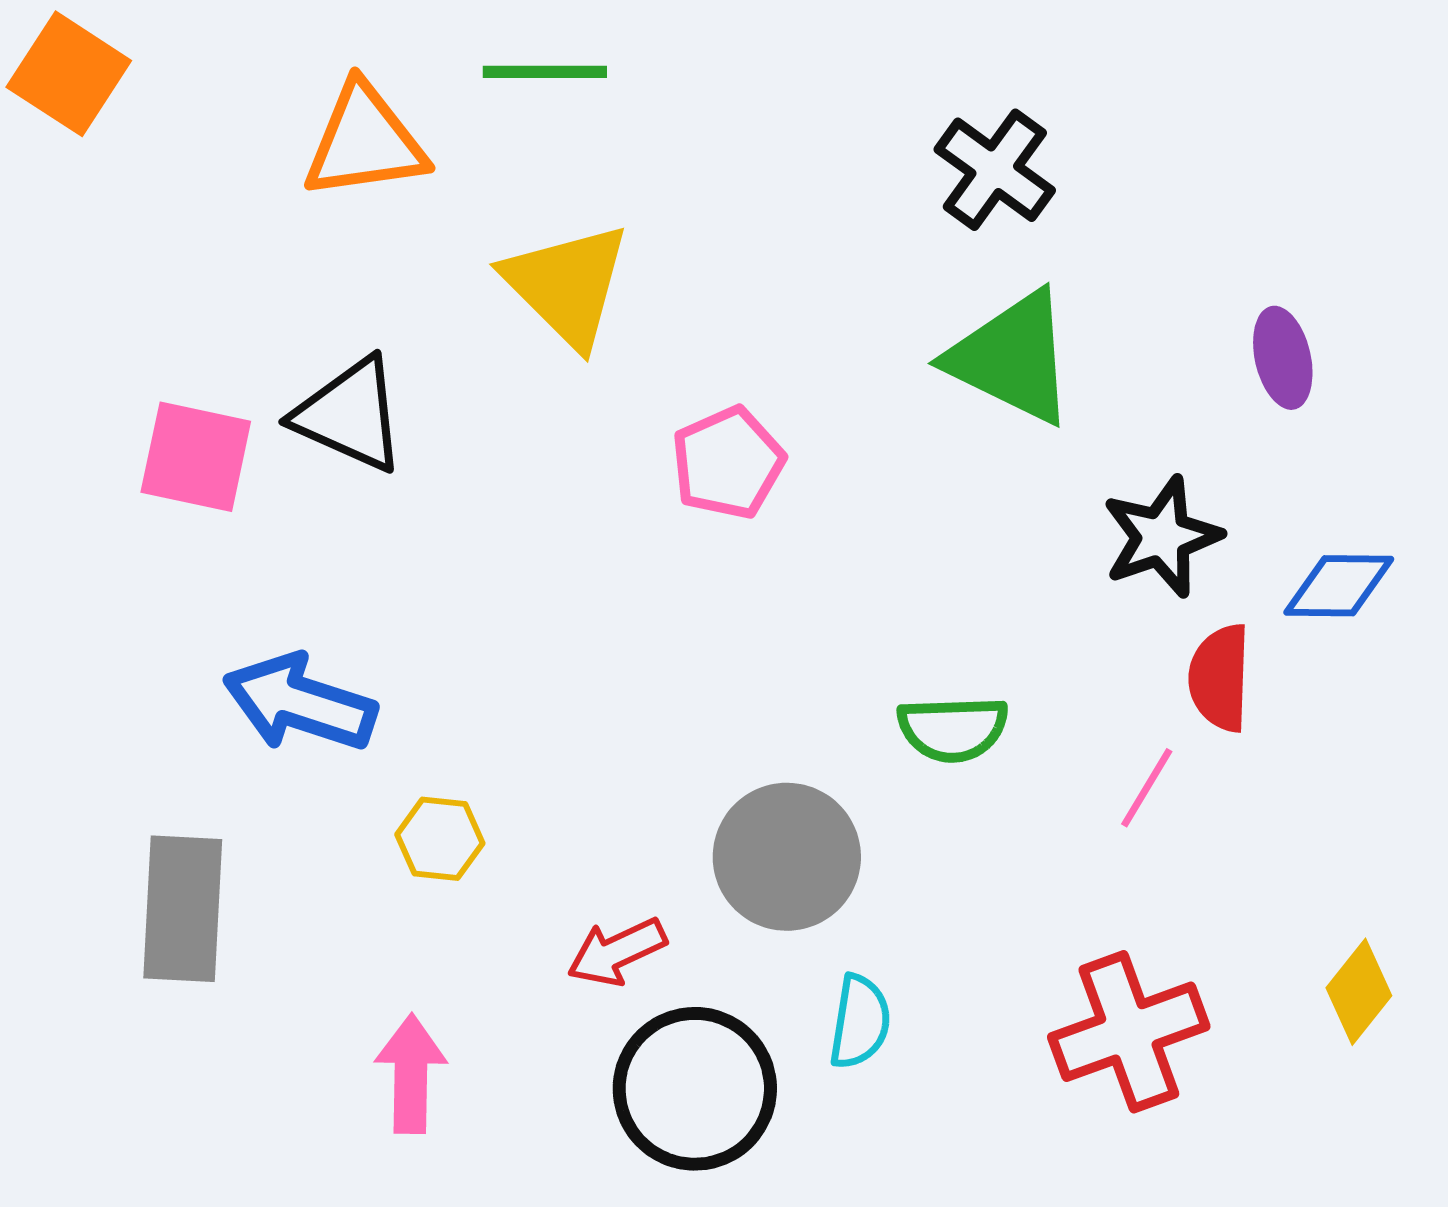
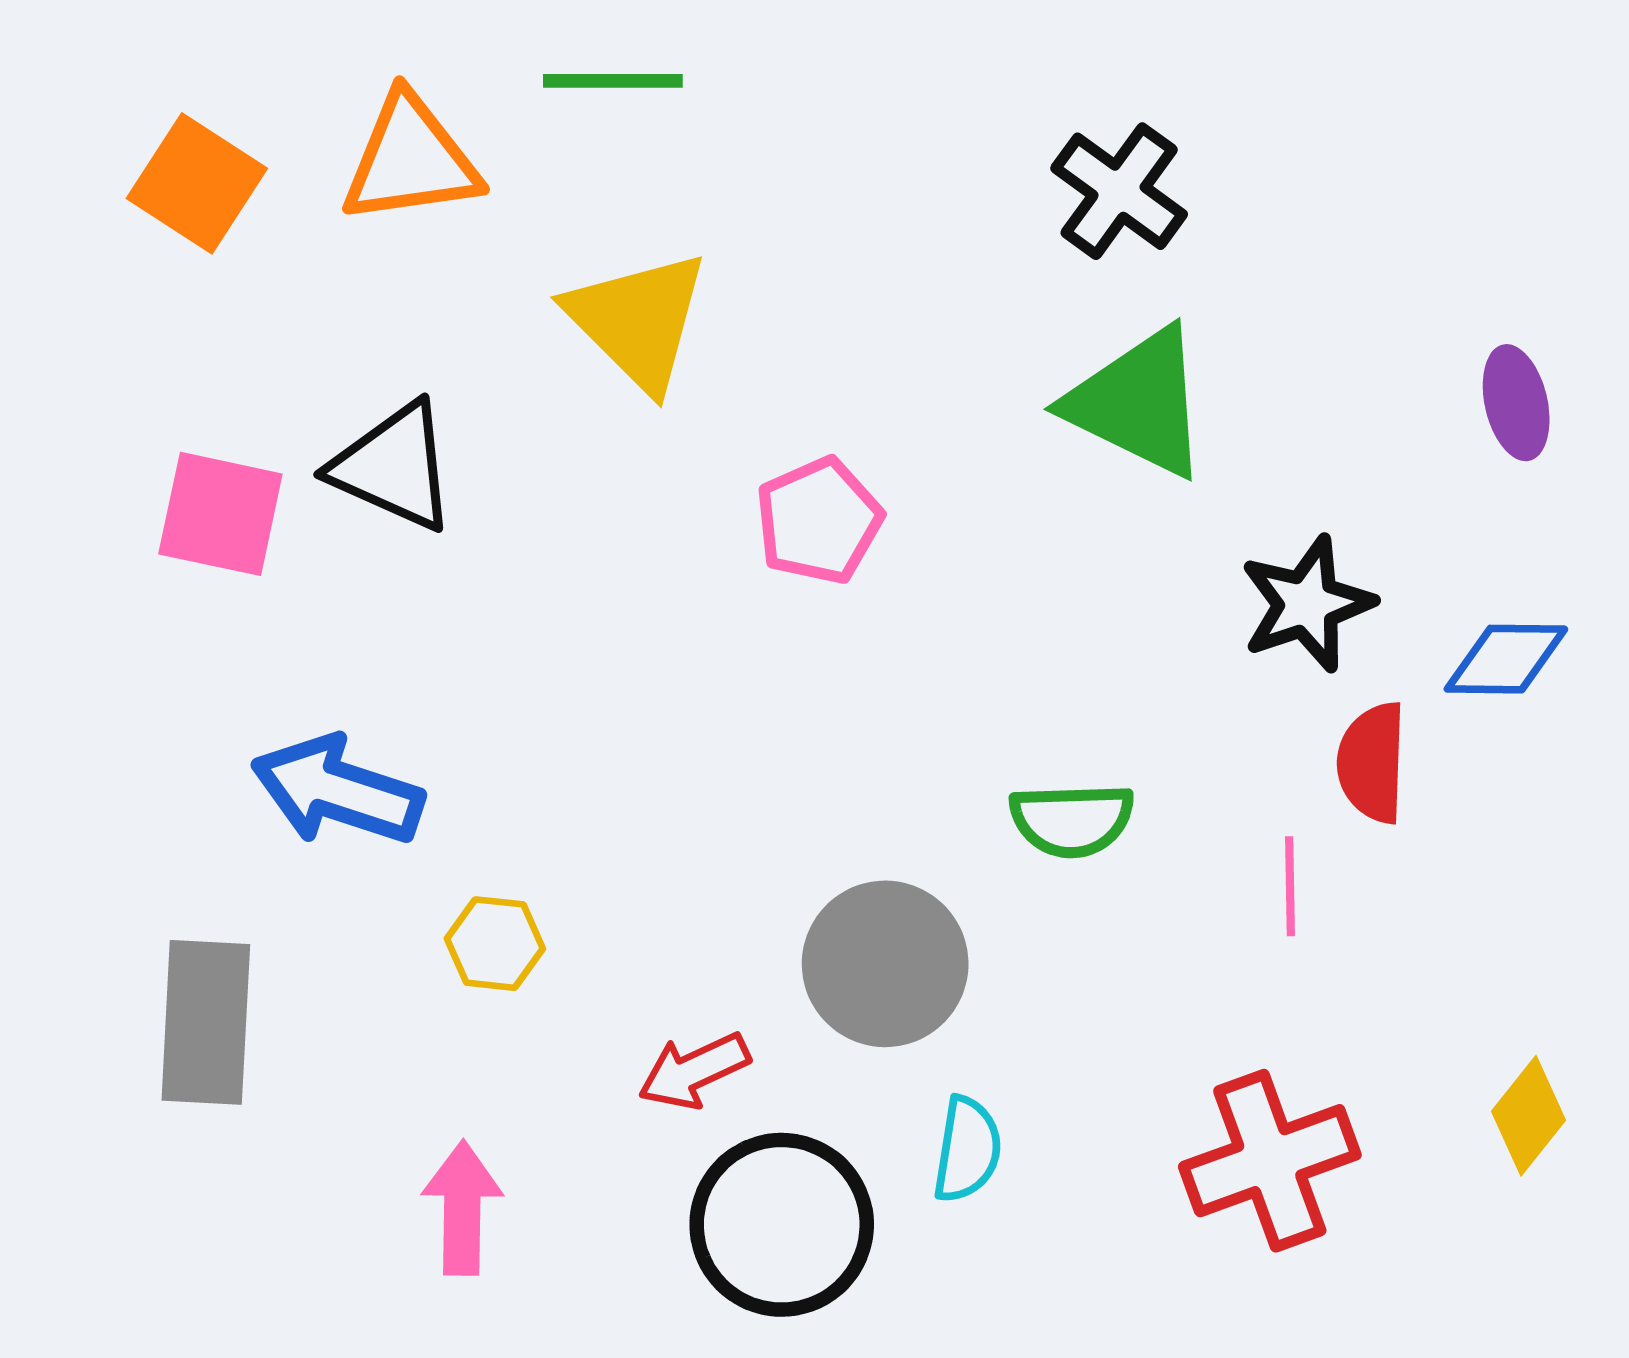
orange square: (69, 74) -> (197, 183), moved
purple ellipse: (1283, 358) -> (1516, 403), moved
pink line: (1147, 788) -> (1290, 886), turned -32

